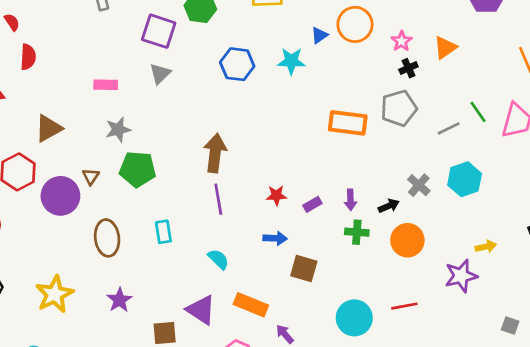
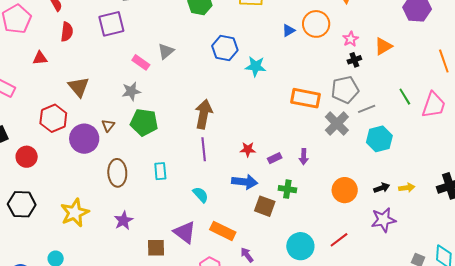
purple square: (159, 31) -> (111, 24), moved, turned -36
cyan star: (291, 61) -> (256, 66), moved
pink rectangle: (106, 85) -> (141, 62), moved, turned 30
brown triangle: (49, 128) -> (79, 87), turned -45
gray line: (449, 128) -> (367, 109), moved
cyan hexagon: (465, 179) -> (379, 139), moved
gray cross: (419, 185) -> (337, 124), moved, size x1.4
black arrow: (389, 206) -> (382, 188), moved
green cross: (357, 232) -> (287, 189), moved
blue arrow: (275, 238) -> (245, 182), size x1.4
yellow arrow: (486, 247) -> (407, 188), moved
red line: (404, 306) -> (339, 240), turned -30

